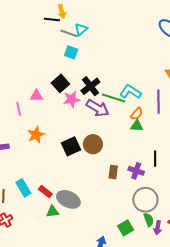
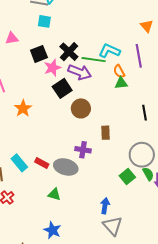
black square: (60, 83) -> (39, 54), turned 30
pink triangle: (37, 96) -> (12, 38), moved
orange semicircle: (137, 114) -> (119, 71), turned 120
black square: (71, 146) -> (62, 88), moved
purple cross: (136, 171) -> (83, 150), moved
green triangle: (53, 212) -> (54, 194), moved, turned 32
green square: (126, 228) -> (127, 177), moved

